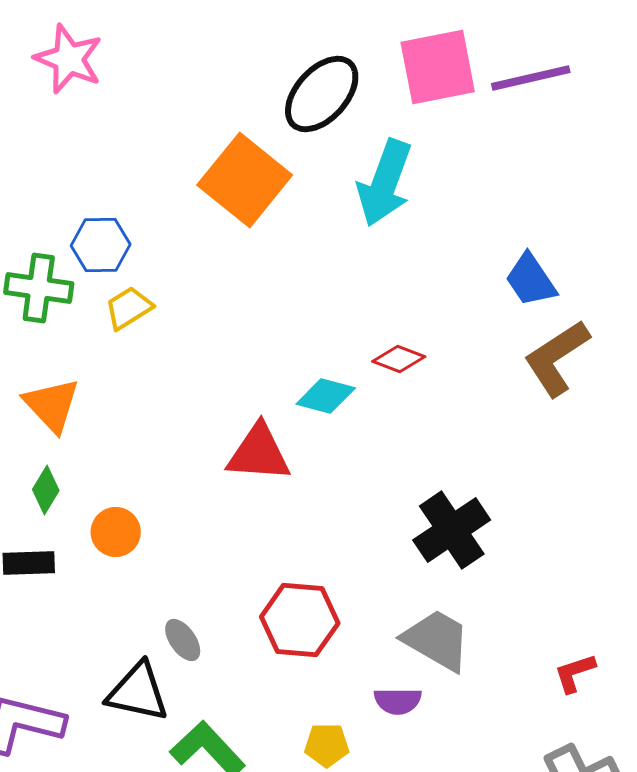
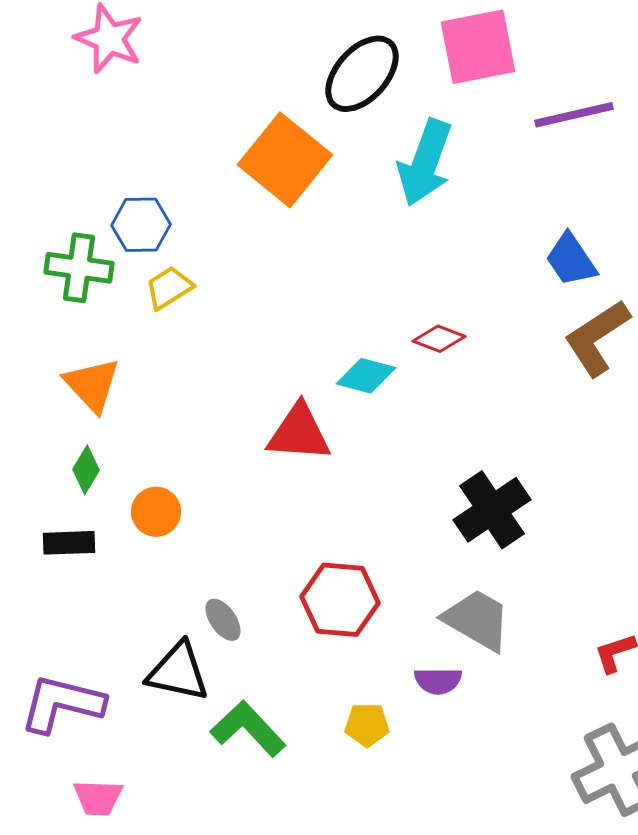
purple line: (531, 78) -> (574, 115), moved

